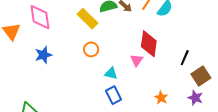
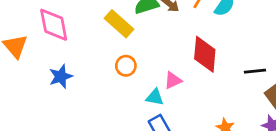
black line: (185, 58) -> (255, 71), turned 63
pink triangle: (137, 60) -> (173, 80), moved, turned 32

